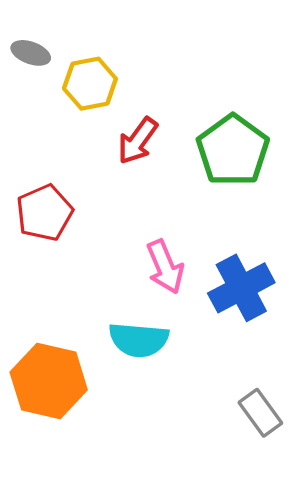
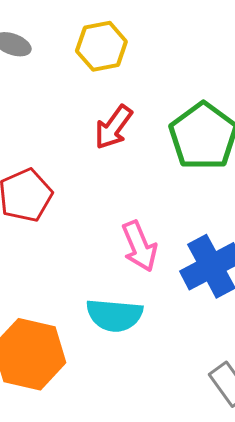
yellow hexagon: (90, 84) -> (101, 46), moved

